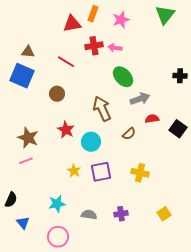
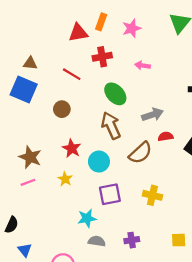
pink arrow: (115, 48) -> (143, 65), moved
green ellipse: (123, 77) -> (115, 94), moved
brown semicircle: (129, 134) -> (140, 153), size x1.6
yellow star: (74, 171) -> (65, 179), moved
cyan star: (57, 204) -> (87, 218), moved
yellow square: (164, 214) -> (179, 240), turned 32

